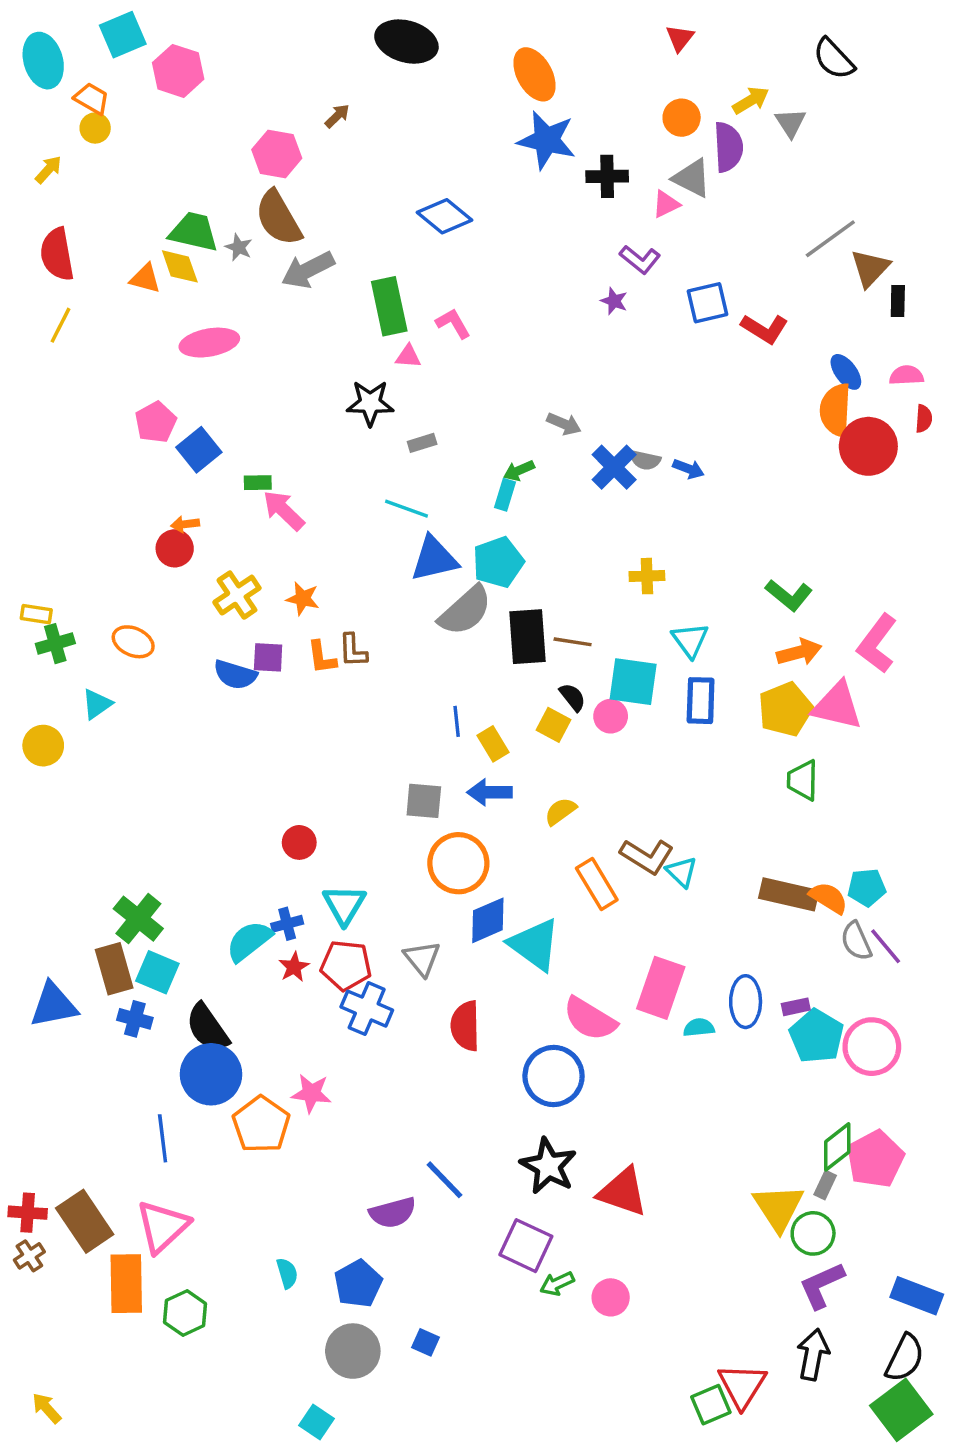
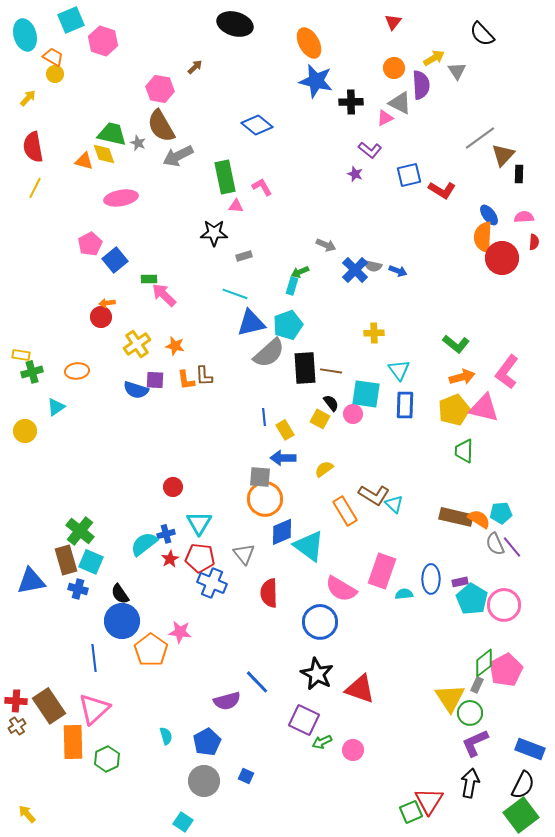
orange ellipse: (133, 642) -> (77, 371), turned -30
gray square: (424, 801) -> (260, 477), moved
black semicircle: (208, 1028) -> (120, 594), size x0.7

